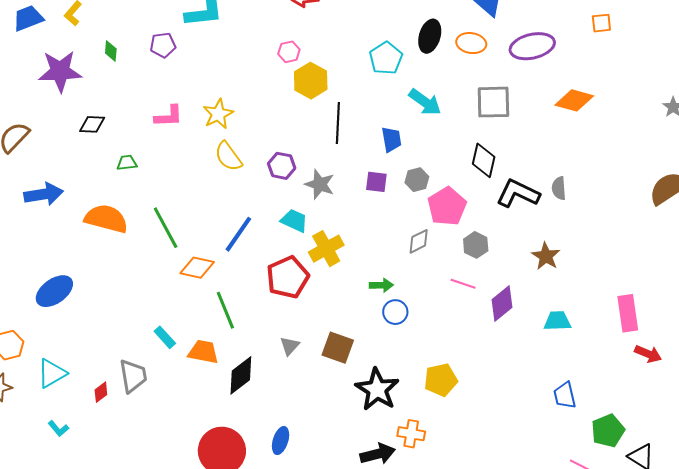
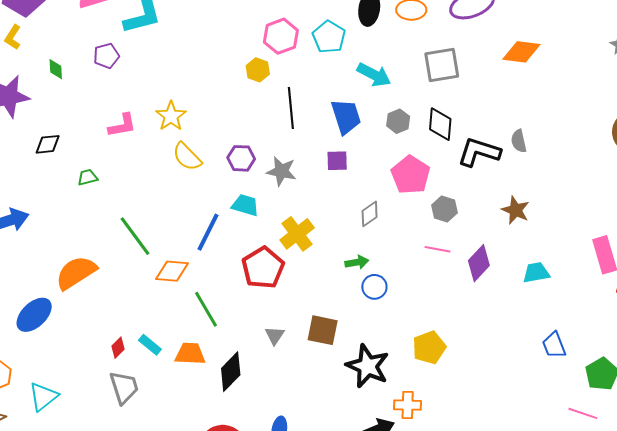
pink hexagon: (289, 52) -> (281, 36), moved, size x1.6
yellow hexagon: (311, 81) -> (258, 70), size x0.7
blue trapezoid: (391, 139) -> (346, 117), size x1.4
gray hexagon: (417, 180) -> (398, 121), moved
orange semicircle: (106, 219) -> (76, 273), moved, turned -39
cyan trapezoid: (294, 221) -> (245, 205), moved
gray diamond: (419, 241) -> (370, 214), moved
red diamond: (101, 392) -> (118, 348), moved

